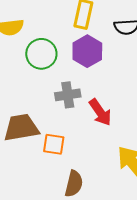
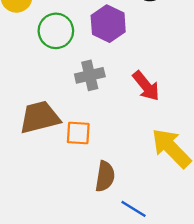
red arrow: (100, 112) -> (146, 86), moved

